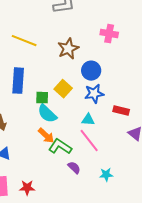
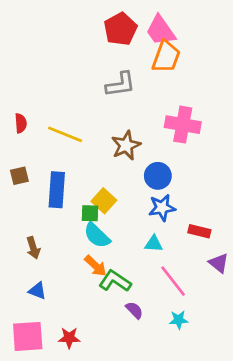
pink cross: (109, 34) -> (183, 125), size x1.4
yellow square: (63, 89) -> (104, 201), moved
pink line: (89, 141) -> (173, 281), moved

